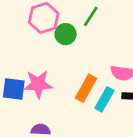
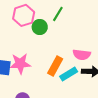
cyan rectangle: (104, 99) -> (69, 74), turned 30

